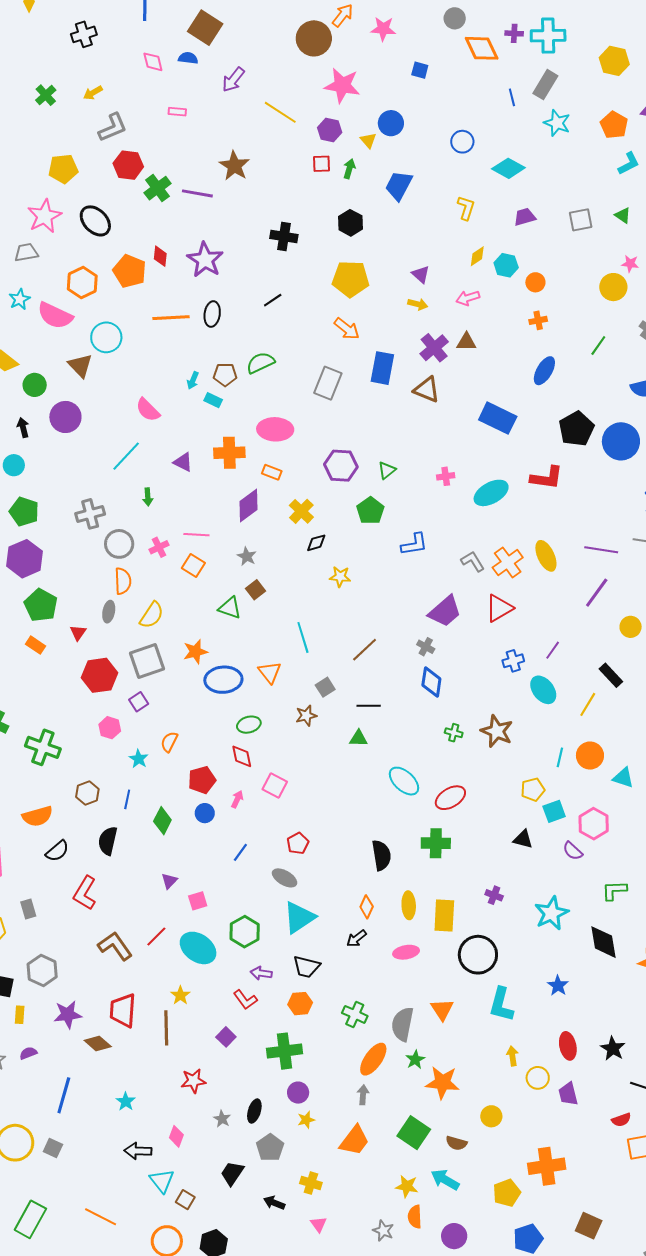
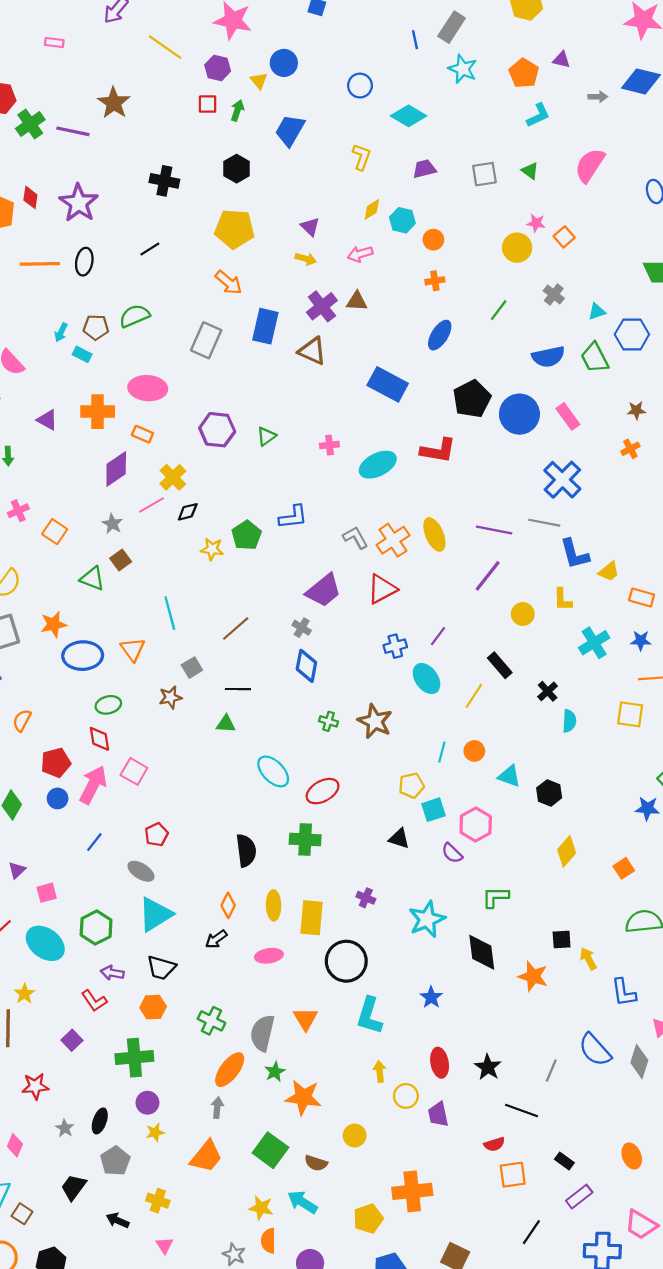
green pentagon: (370, 511) -> (247, 535), moved
pink line: (196, 535) -> (151, 505), moved, turned -35
orange circle: (590, 756) -> (474, 751), size x0.7
pink arrow: (237, 799) -> (93, 785), size x2.0

